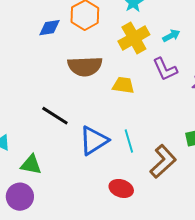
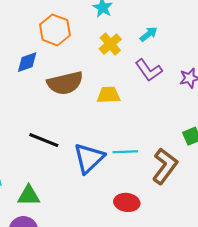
blue diamond: (50, 28) -> (27, 62), moved
yellow cross: (134, 38) -> (110, 44), size x0.7
cyan line: (129, 141) -> (125, 152), turned -65

